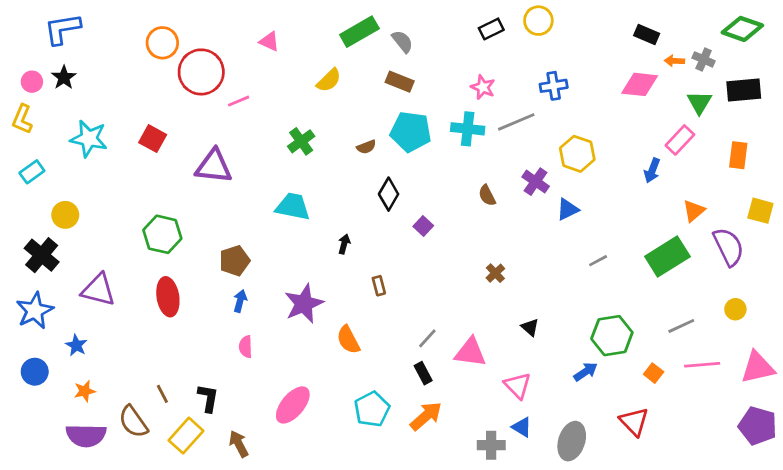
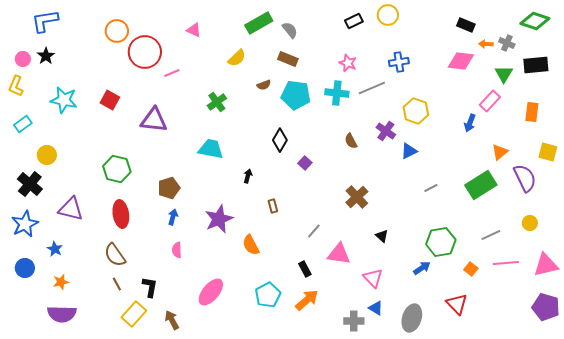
brown semicircle: (366, 147) -> (264, 85), moved
brown cross: (495, 273) -> (357, 197), size x1.6
gray line: (427, 338) -> (314, 231), moved
brown semicircle: (133, 422) -> (115, 255), moved

